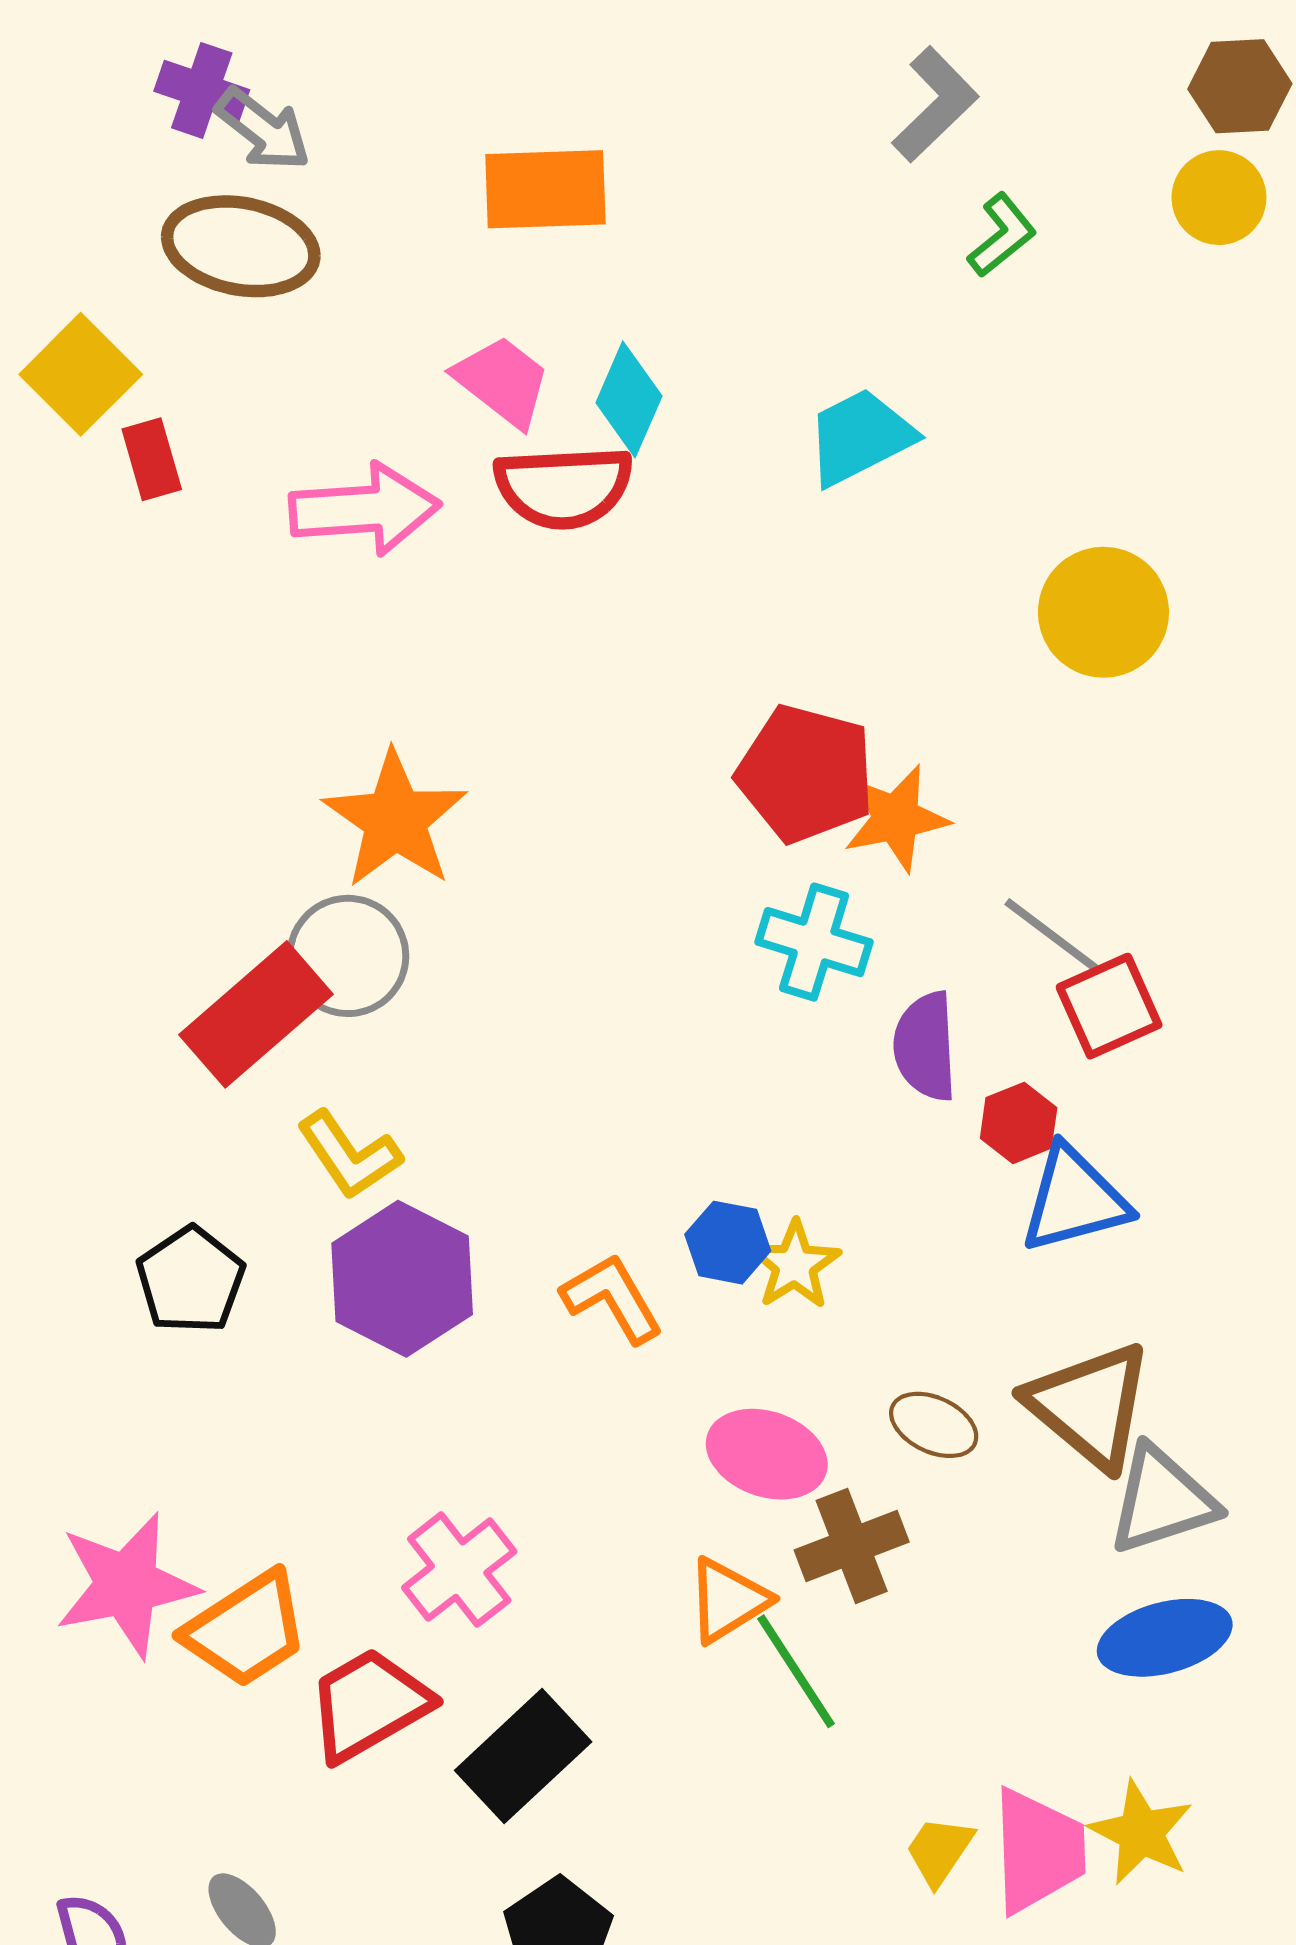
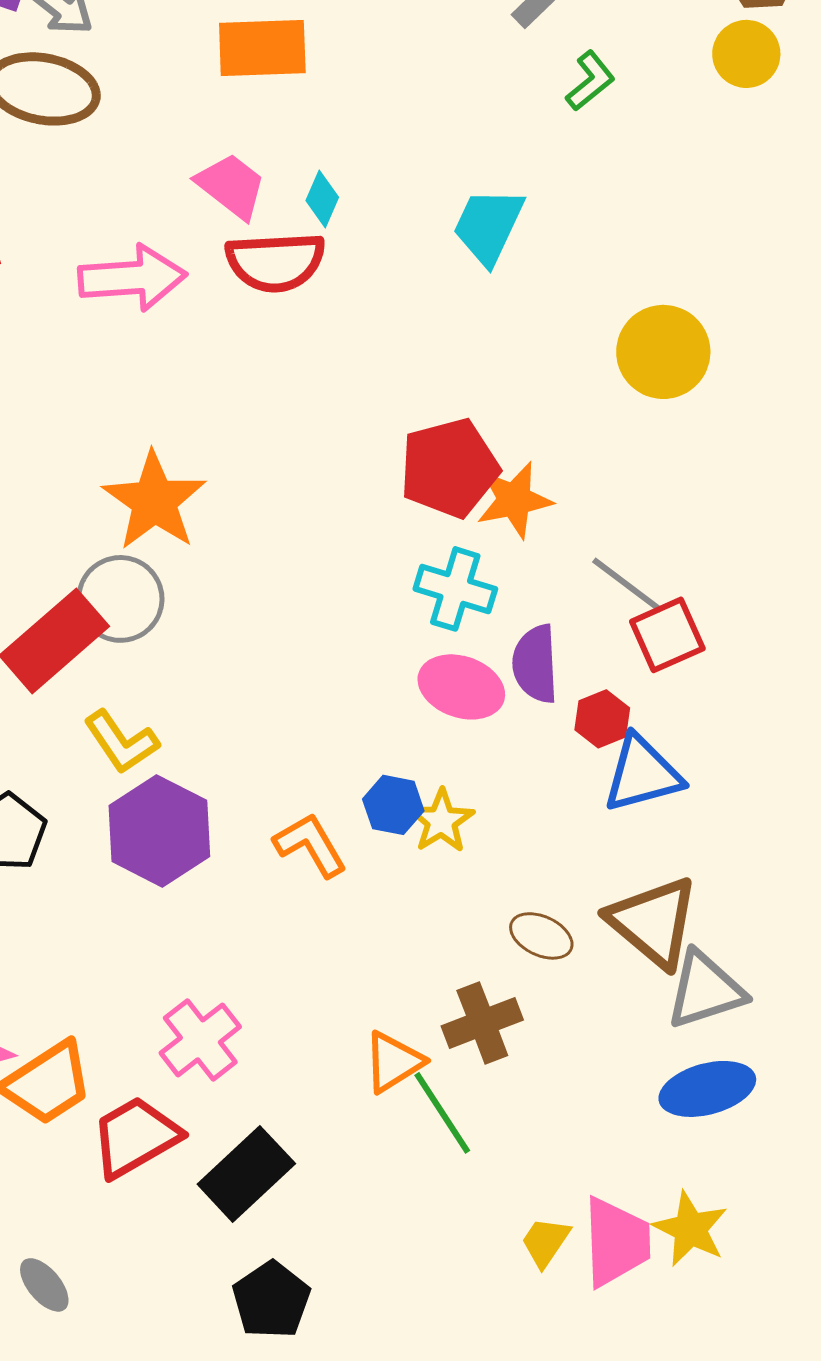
cyan diamond: (629, 399) -> (322, 199), size x0.7
cyan trapezoid: (860, 437) -> (488, 226), turned -38
red pentagon: (806, 774) -> (449, 468), turned -30
pink ellipse: (767, 1454) -> (461, 687), moved

